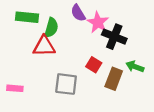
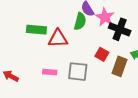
green rectangle: (27, 17) -> (36, 30), moved
green semicircle: (51, 28) -> (80, 21), moved
pink rectangle: (15, 88) -> (50, 72), moved

